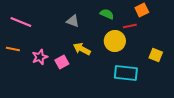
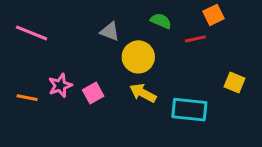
yellow circle: (115, 41) -> (138, 57), moved
orange line: (13, 49) -> (27, 98), moved
yellow arrow: (82, 49) -> (143, 93), moved

